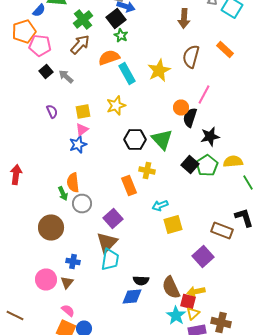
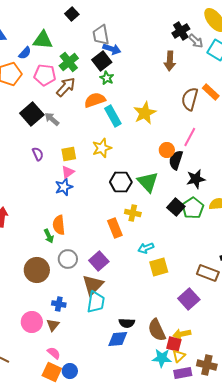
pink pentagon: (40, 46) -> (45, 75), moved
brown semicircle: (191, 56) -> (190, 99), moved
black square: (46, 72) -> (32, 114), size x1.6
gray circle: (82, 204) -> (68, 259), moved
cyan star: (176, 316) -> (162, 358), turned -30

